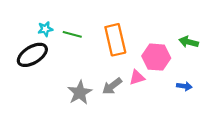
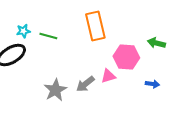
orange rectangle: (115, 40) -> (95, 26), moved

